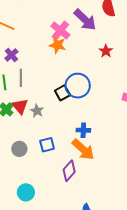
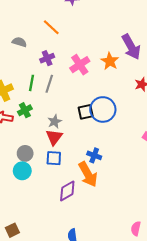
pink cross: (60, 31) -> (80, 65), moved
orange star: (57, 45) -> (110, 61), moved
red triangle: (20, 106) -> (54, 137), moved
cyan circle: (26, 192) -> (22, 171), moved

